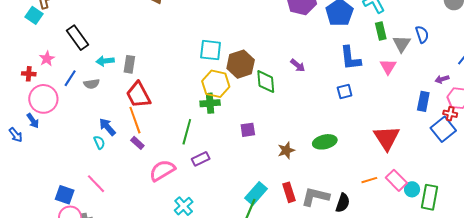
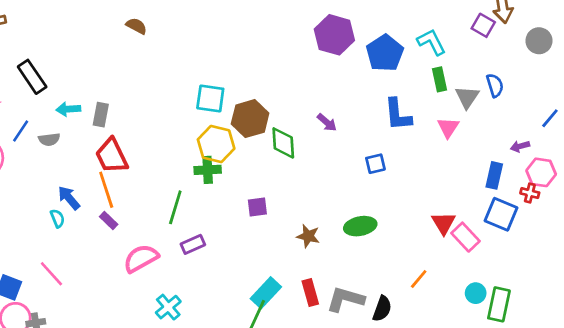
blue square: (345, 91) -> (375, 164), moved
blue square: (443, 129) -> (501, 214), moved, turned -30
red triangle: (387, 138) -> (443, 223), size x0.7
brown star: (286, 150) -> (308, 236), turned 30
orange line: (369, 180) -> (419, 279), turned -35
pink rectangle: (396, 180) -> (466, 237), moved

